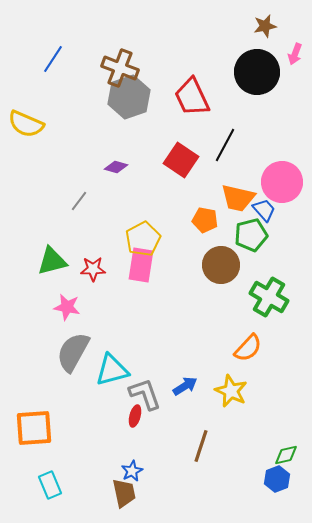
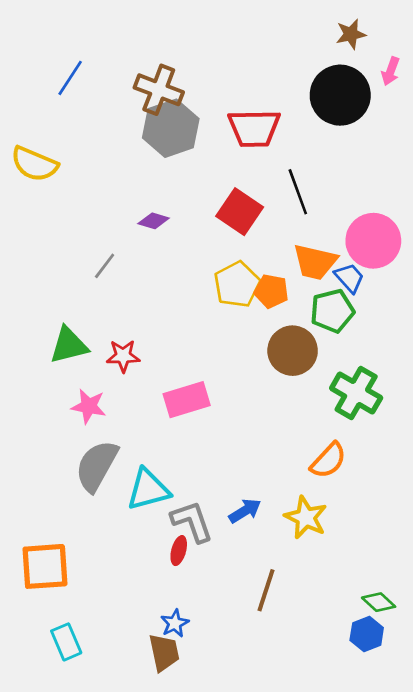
red trapezoid: (192, 97) -> (254, 128), turned -66
black line: (225, 145) -> (298, 192), turned -48
yellow pentagon: (143, 239) -> (237, 284), moved
pink rectangle: (141, 265) -> (187, 400), moved, turned 64
green diamond: (286, 455) -> (379, 602), turned 55

